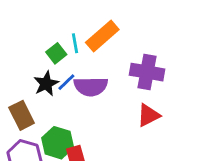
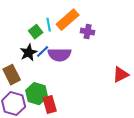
purple cross: (147, 72) -> (88, 32), moved, size x0.6
red triangle: (148, 115) -> (121, 75), moved

